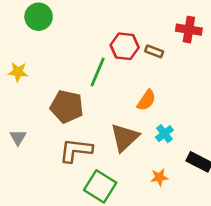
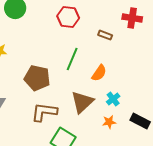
red hexagon: (125, 46) -> (68, 17), moved
green line: (98, 72) -> (72, 59), moved
orange star: (159, 177) -> (109, 122), moved

